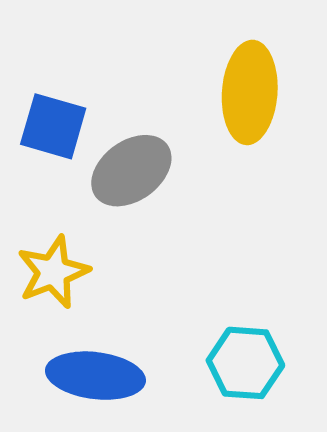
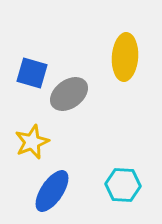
blue ellipse: (95, 376) -> (52, 191), turned -63

